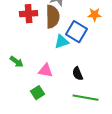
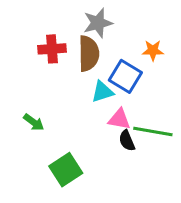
pink triangle: (46, 71) -> (119, 119), moved
green square: (38, 93) -> (66, 170), size x1.5
green line: (86, 98) -> (153, 131), moved

